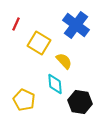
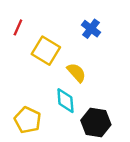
blue cross: (76, 25) -> (91, 29), size x0.6

